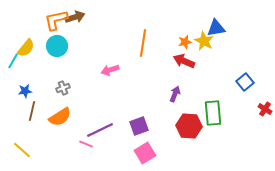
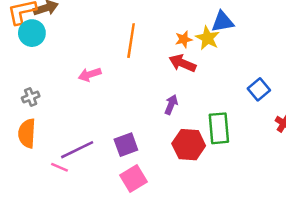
cyan circle: (57, 46) -> (32, 33), moved
orange semicircle: (60, 117) -> (27, 133), turned 125

